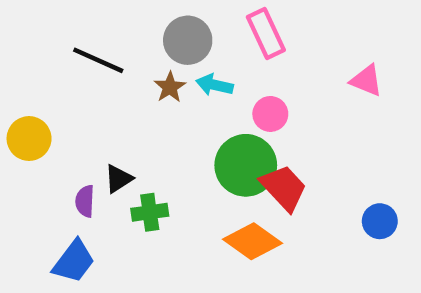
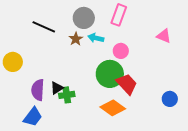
pink rectangle: (266, 34) -> (119, 15), turned 45
black triangle: (118, 179) -> (57, 88), moved
purple semicircle: (85, 201) -> (38, 90), size x1.5

